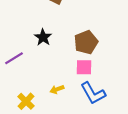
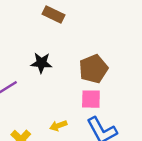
black star: (43, 37) -> (41, 63), turned -30

